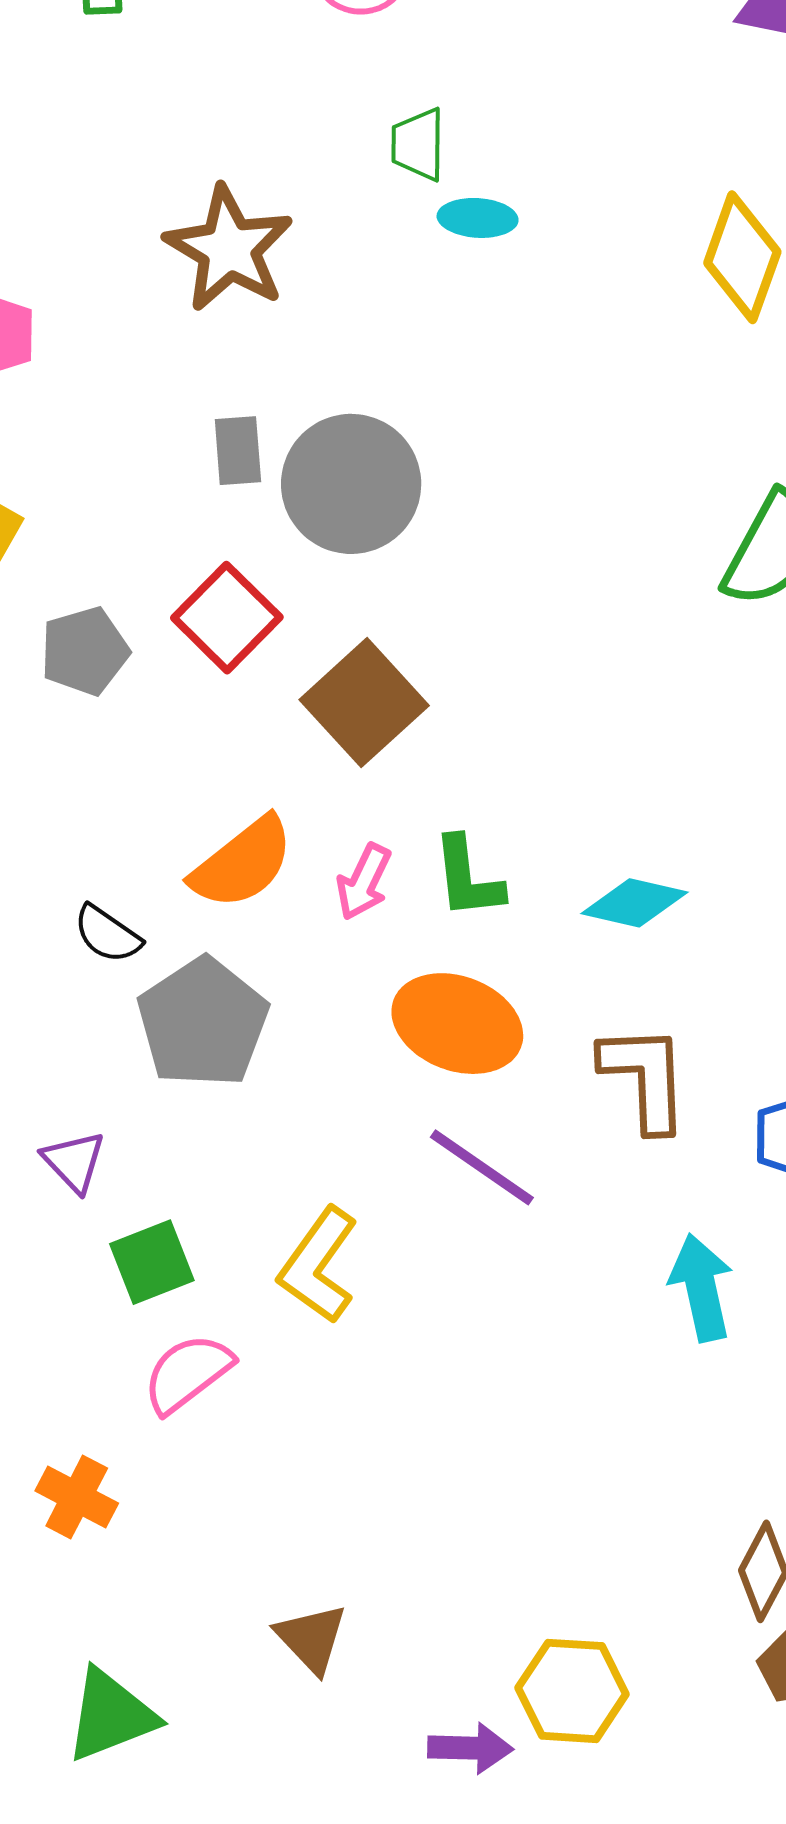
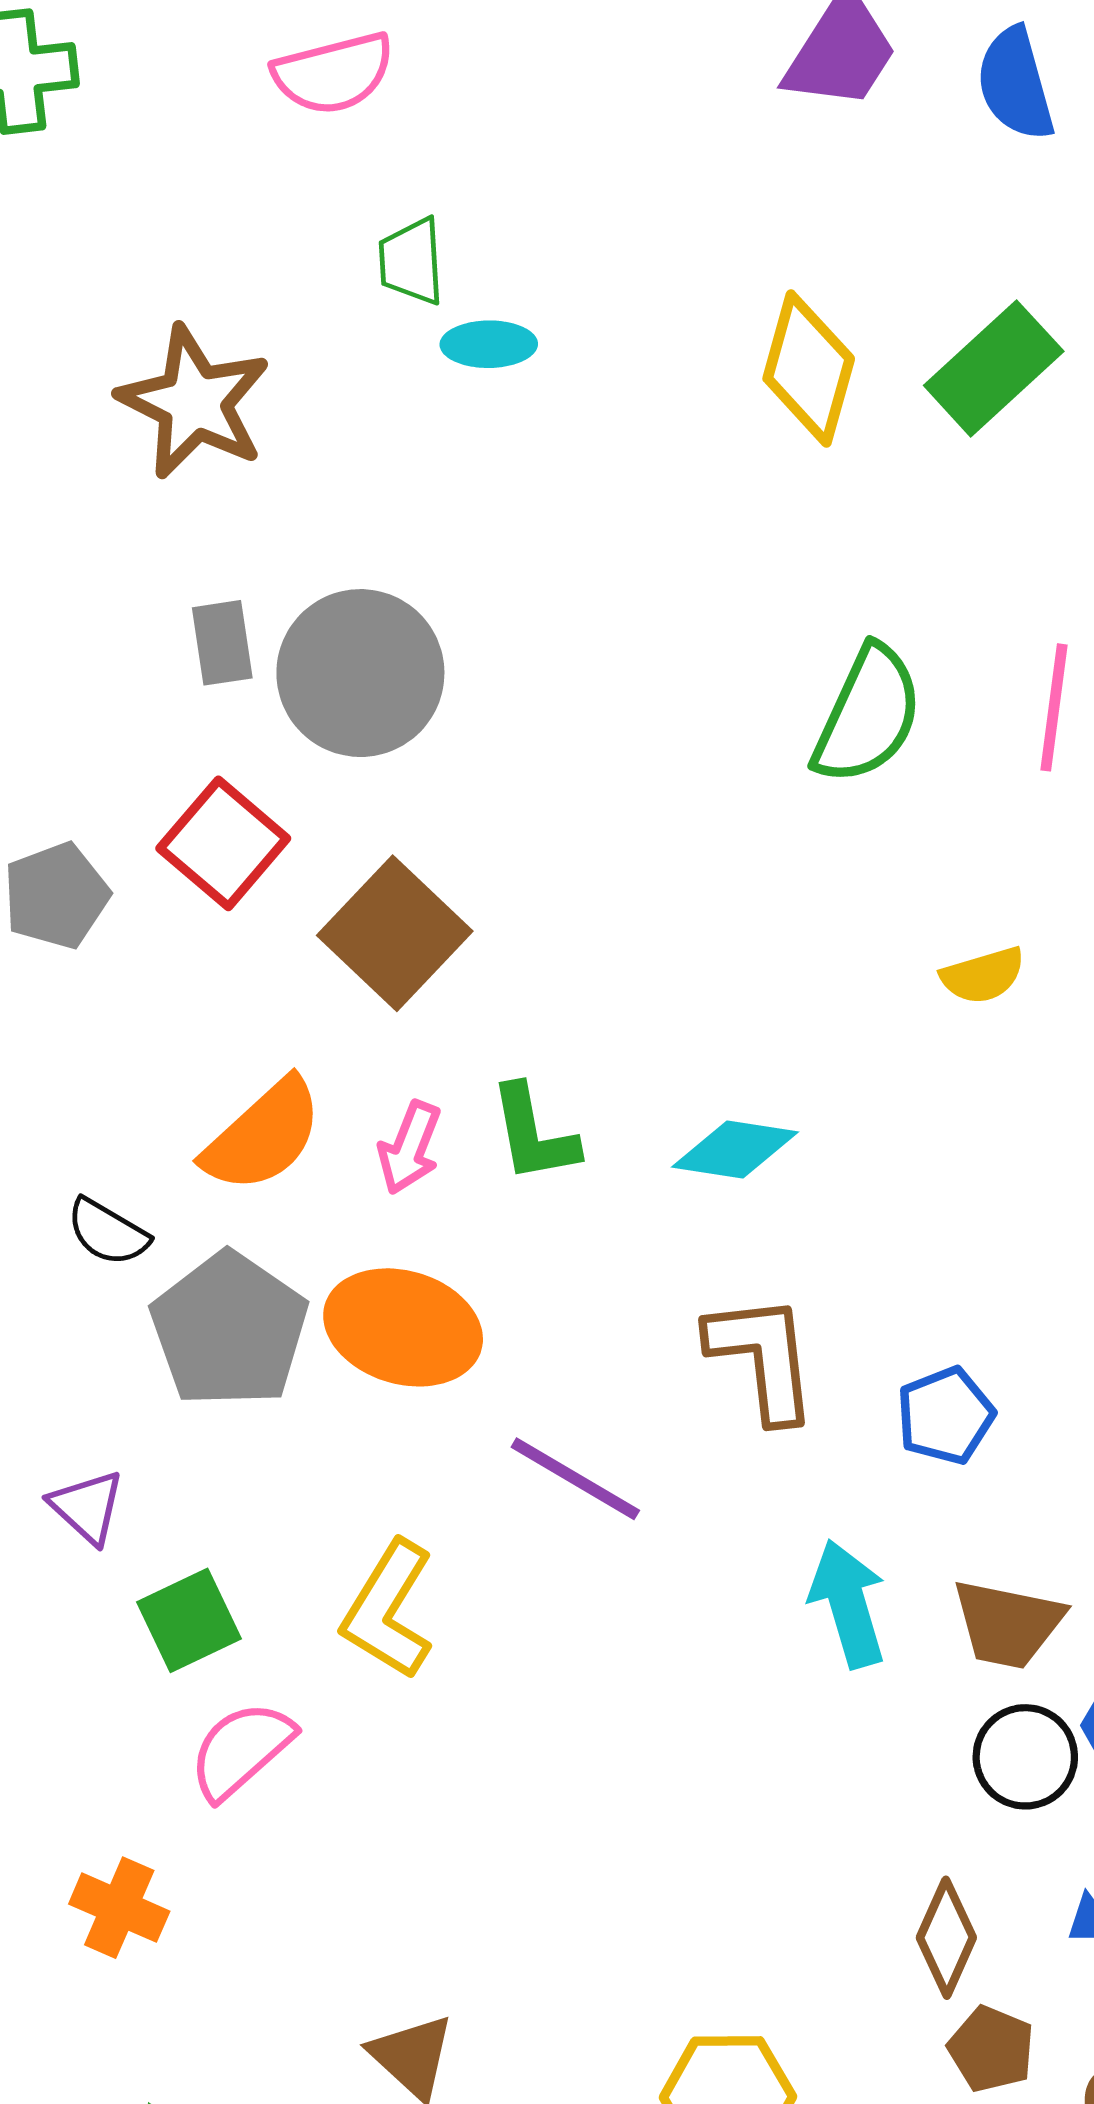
orange ellipse: (457, 1024) -> (403, 1327), moved

